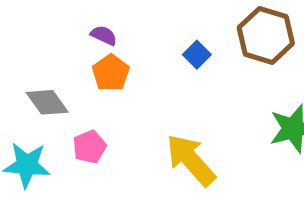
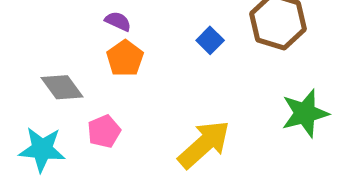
yellow arrow: (191, 160) -> (204, 144), turned 90

